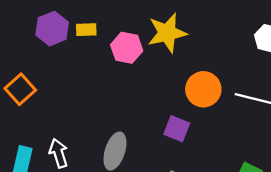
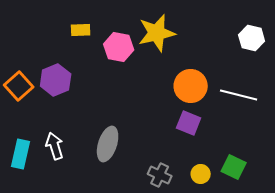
purple hexagon: (52, 29) -> (56, 80), moved
purple square: (177, 129) -> (189, 123), moved

